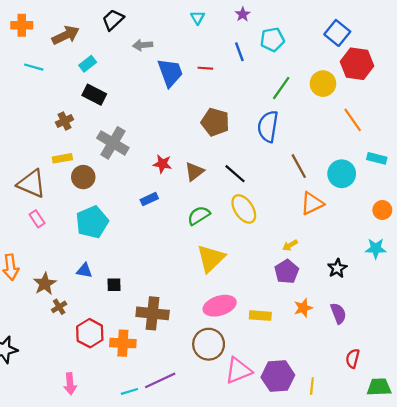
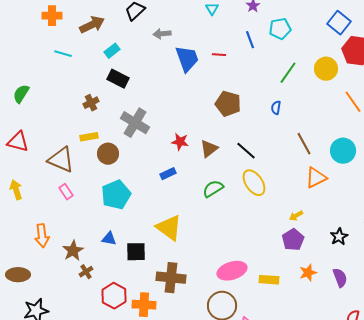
blue semicircle: (268, 126) -> (276, 108), size x0.5
yellow triangle: (211, 258) -> (169, 228), moved, turned -40
black square: (114, 285) -> (136, 252), size x1.5

